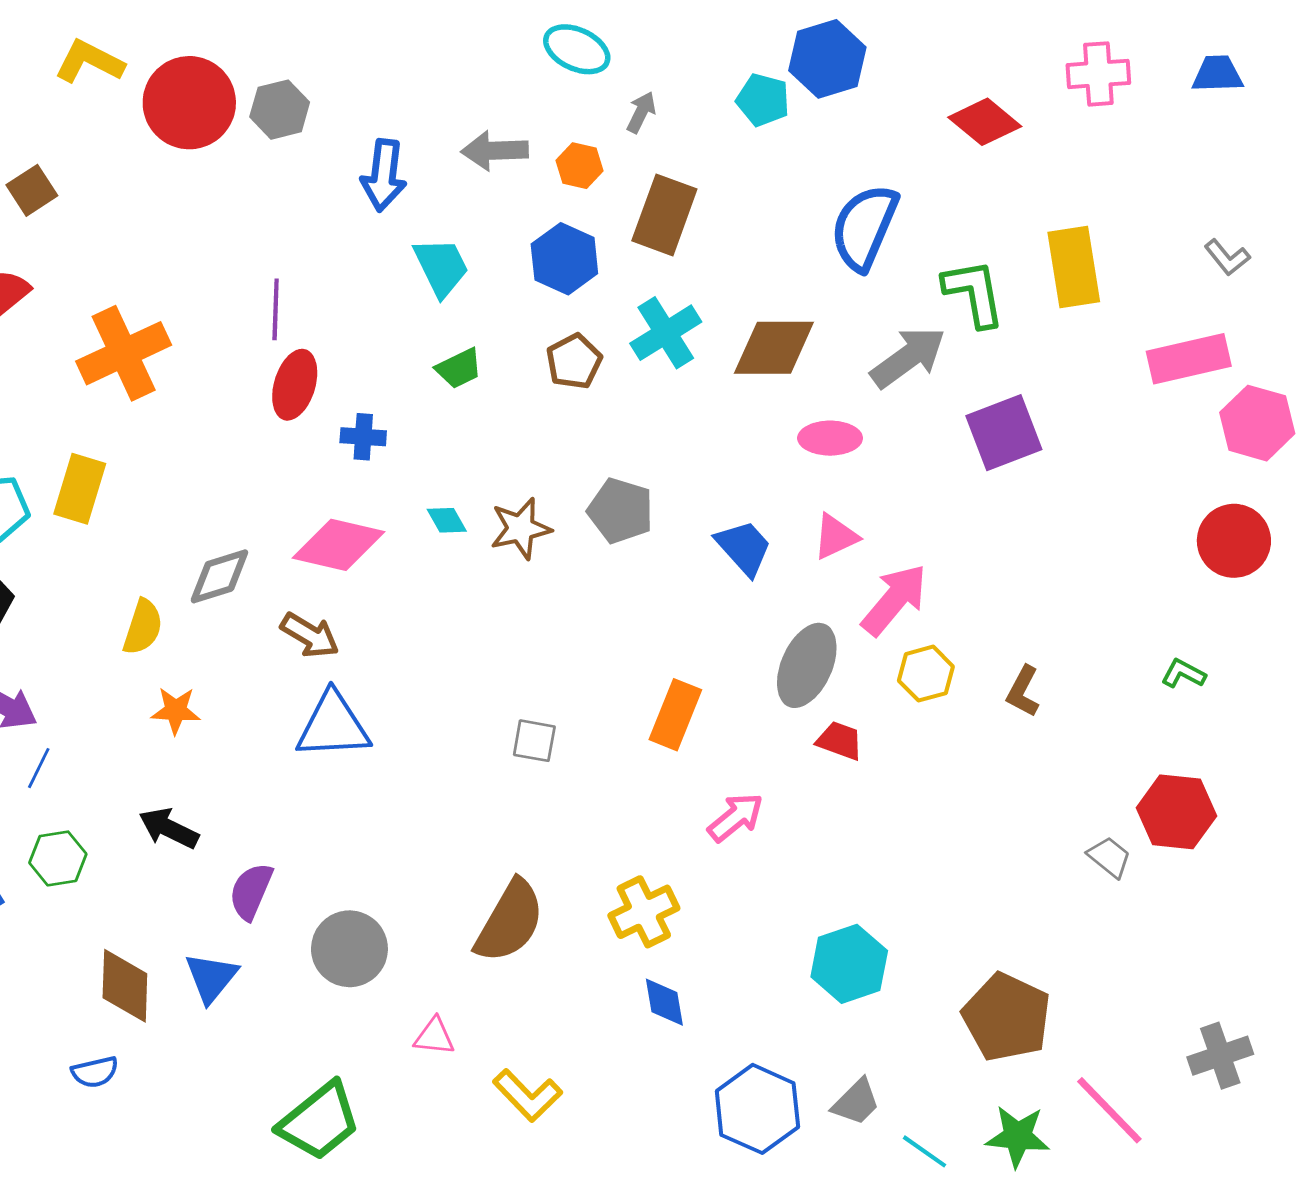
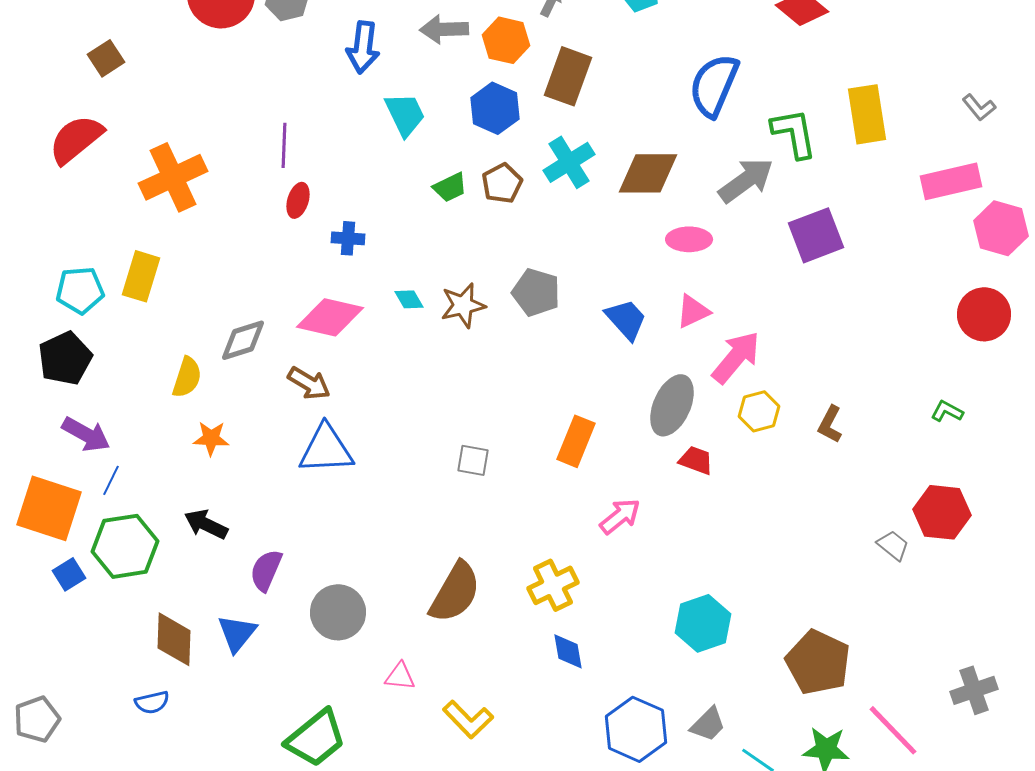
orange hexagon: (579, 166) -> (506, 40), size x1.4
green trapezoid: (459, 368) -> (450, 187), moved
red ellipse: (295, 385) -> (298, 200), size x0.7
green hexagon: (58, 858) -> (125, 546), size x1.6

